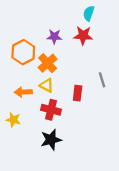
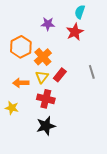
red star: (83, 35) -> (75, 32), turned -30
purple star: (54, 37) -> (48, 24), moved
yellow triangle: (47, 85) -> (42, 77), turned 40
red rectangle: (78, 93) -> (60, 75), moved, turned 32

